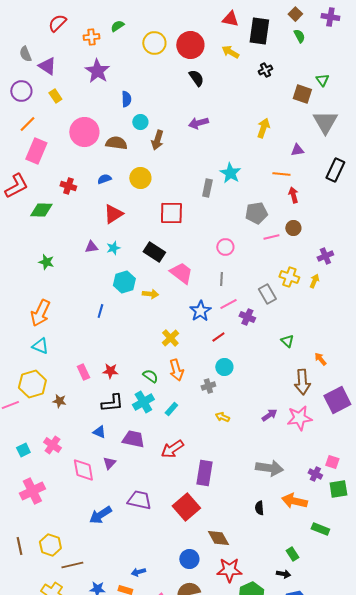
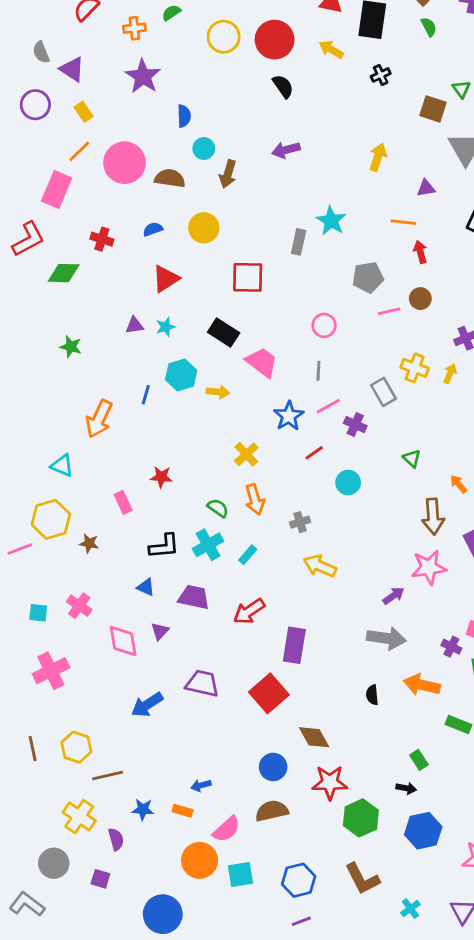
orange line: (27, 124) -> (79, 151), moved
blue line: (100, 311) -> (146, 395), moved
orange arrow: (40, 313) -> (99, 419), moved
cyan circle: (224, 367) -> (348, 483), moved
red star: (110, 371) -> (161, 477), moved
purple arrow: (269, 415) -> (393, 596), moved
yellow arrow: (222, 417) -> (320, 566), size x1.6
cyan square: (23, 450) -> (38, 613), turned 32

